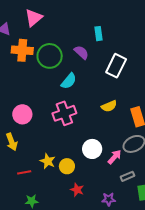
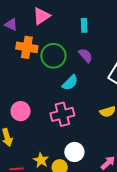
cyan rectangle: (98, 34) -> (84, 25), moved
white circle: (92, 149) -> (74, 152), moved

